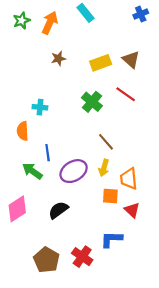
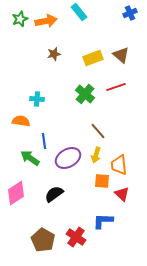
orange arrow: (50, 23) -> (46, 21), turned 55
red line: (126, 94) -> (116, 87), turned -54
orange semicircle: (23, 131) -> (21, 121), turned 102

